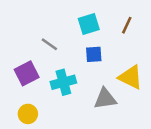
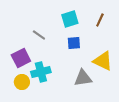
cyan cross: (63, 82) -> (41, 72), moved
yellow circle: (28, 114) -> (22, 82), moved

